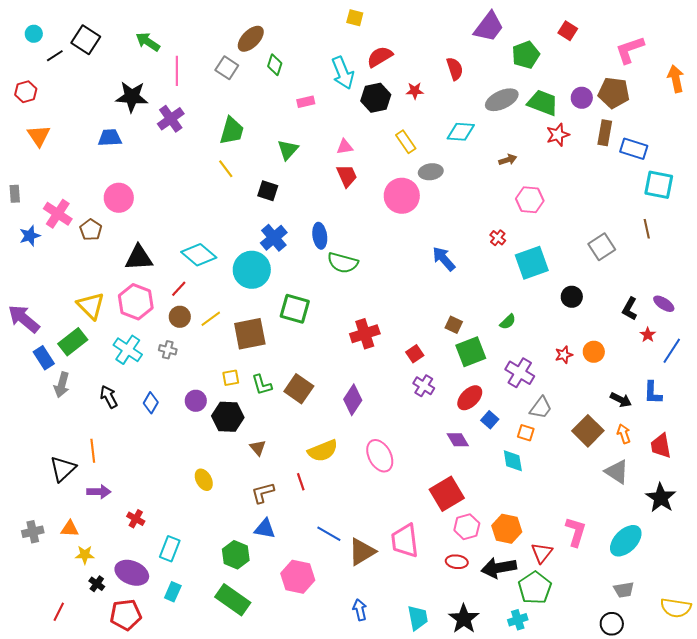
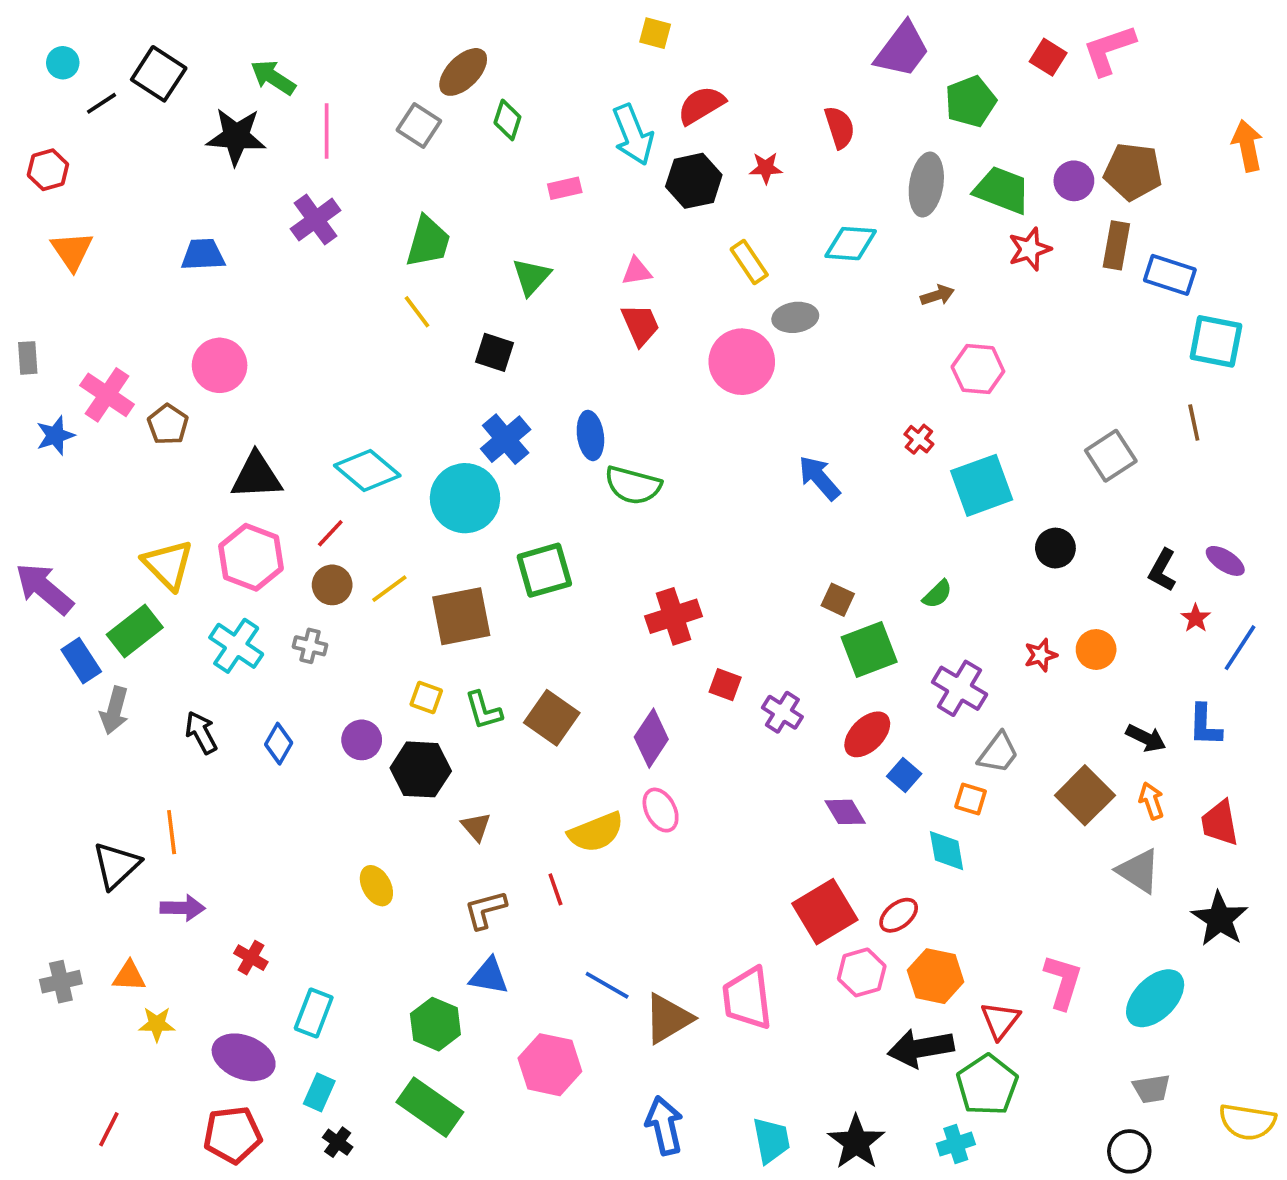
pink L-shape: (630, 50) -> (1109, 50), moved
black star: (132, 97) -> (236, 137), moved
gray ellipse: (502, 100) -> (926, 185), turned -56
green square: (295, 309) -> (544, 570), turned -32
red square: (415, 354) -> (725, 685), moved, turned -36
yellow square: (231, 378) -> (426, 697), turned 30
pink ellipse: (380, 456) -> (661, 810), moved, size x0.7
red ellipse: (457, 562) -> (899, 915), moved, turned -45
black cross: (97, 584) -> (338, 1142), moved
blue arrow: (360, 610) -> (664, 1126), size x1.4

